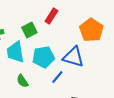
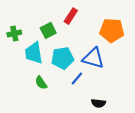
orange pentagon: (91, 30) -> (112, 30), turned -30

